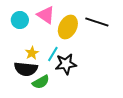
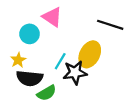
cyan circle: (20, 20) -> (30, 34), moved
yellow ellipse: (68, 27) -> (90, 54), moved
yellow star: (32, 53) -> (18, 60), moved

